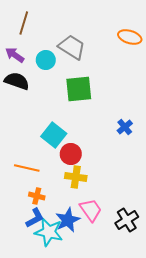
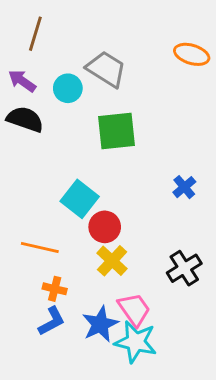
yellow cross: (76, 177) -> (112, 261), turned 35
black cross: (127, 220) -> (184, 268), moved
cyan star: (49, 232) -> (136, 342), moved

